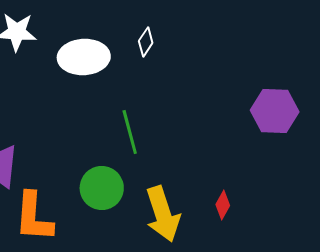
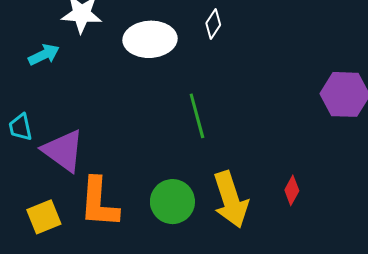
green circle: (102, 188) -> (172, 202), moved

